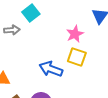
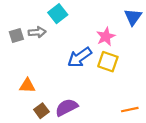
blue arrow: (51, 69) -> (80, 57), moved, turned -55

